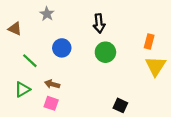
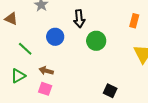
black arrow: (99, 23) -> (79, 19), moved
orange rectangle: (149, 42) -> (134, 21), moved

